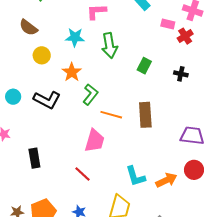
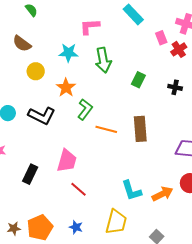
pink rectangle: (168, 24) -> (161, 38), turned 56
pink trapezoid: (95, 141) -> (67, 161), moved
black rectangle: (34, 158) -> (30, 174), turned 36

